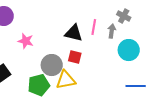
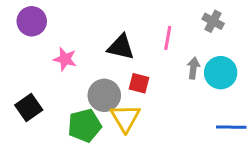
gray arrow: (112, 31) -> (193, 68), moved
black triangle: (74, 33) -> (121, 47), moved
yellow triangle: (66, 80) -> (125, 118), turned -50

